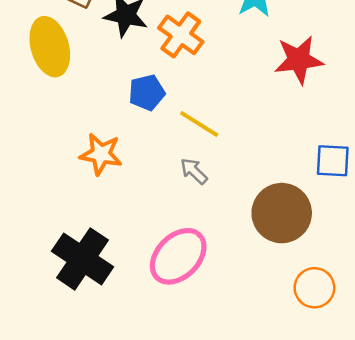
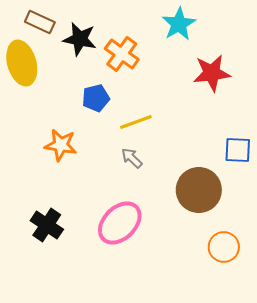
yellow line: (199, 124) -> (136, 122), turned -52
black cross: (83, 259) -> (47, 225), size x0.7

